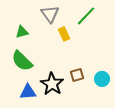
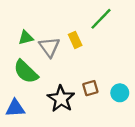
gray triangle: (50, 14) -> (49, 47), moved
blue triangle: (28, 92) -> (15, 108), moved

